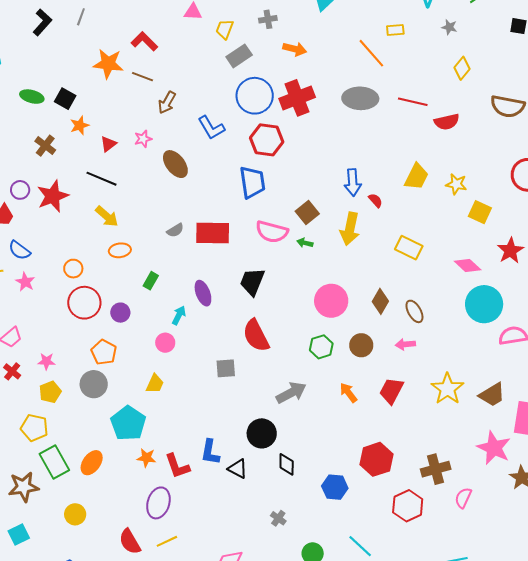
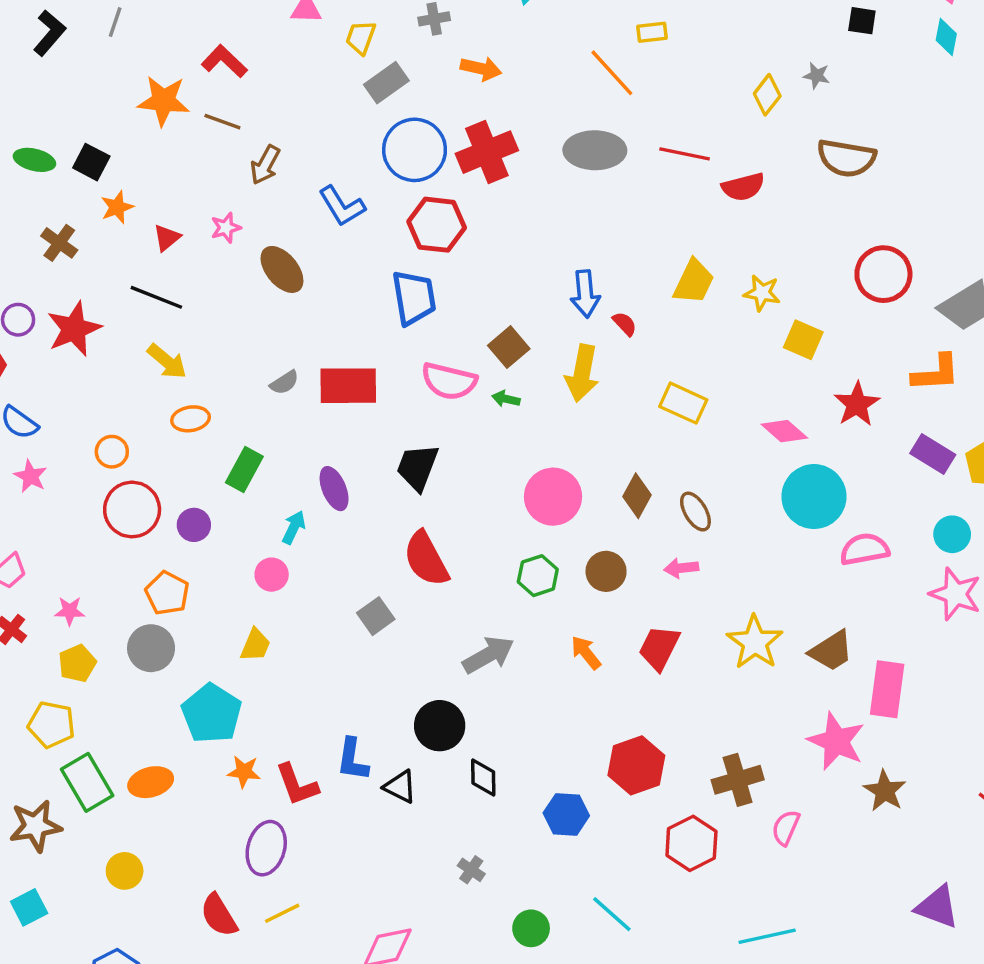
gray star: (449, 27) -> (817, 76), moved
green rectangle: (151, 281) -> (244, 469), size x1.4
gray square: (226, 368) -> (376, 616), turned -30
orange ellipse: (92, 463) -> (151, 782), turned 40

